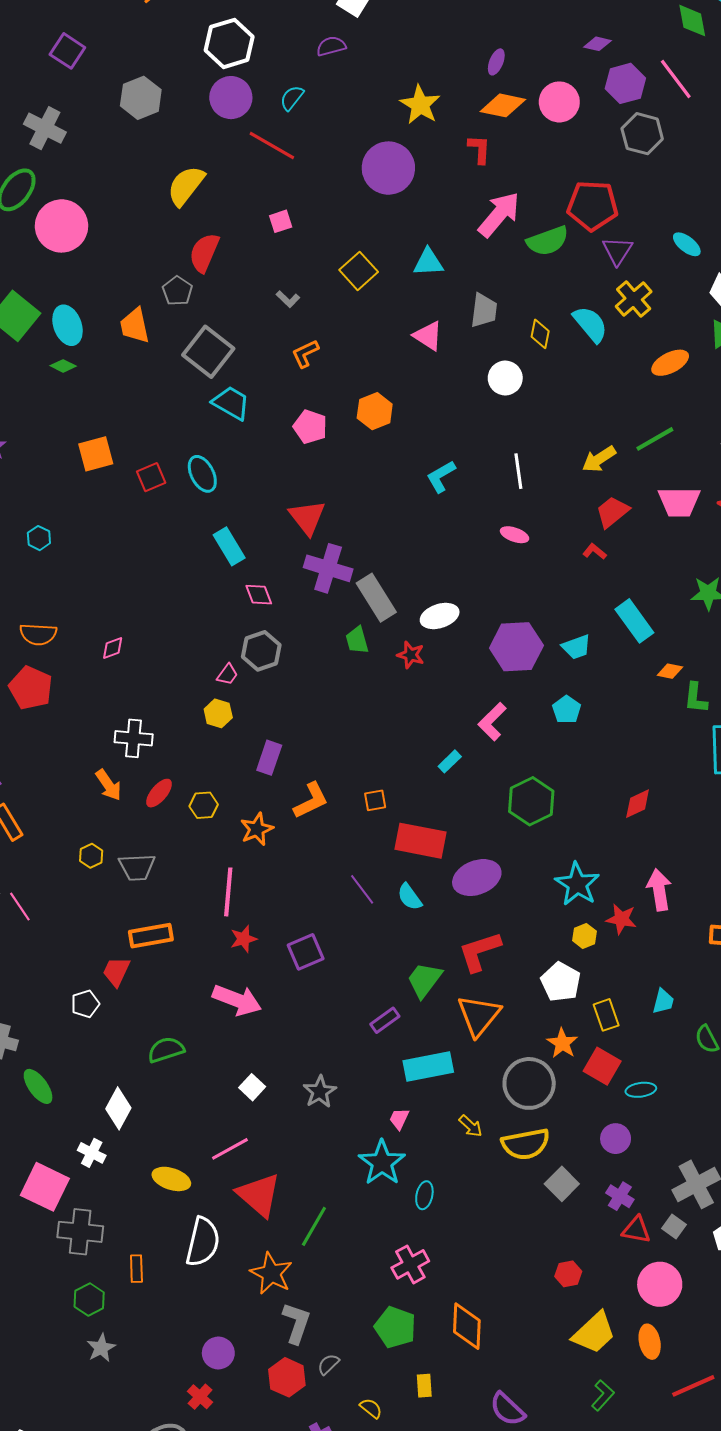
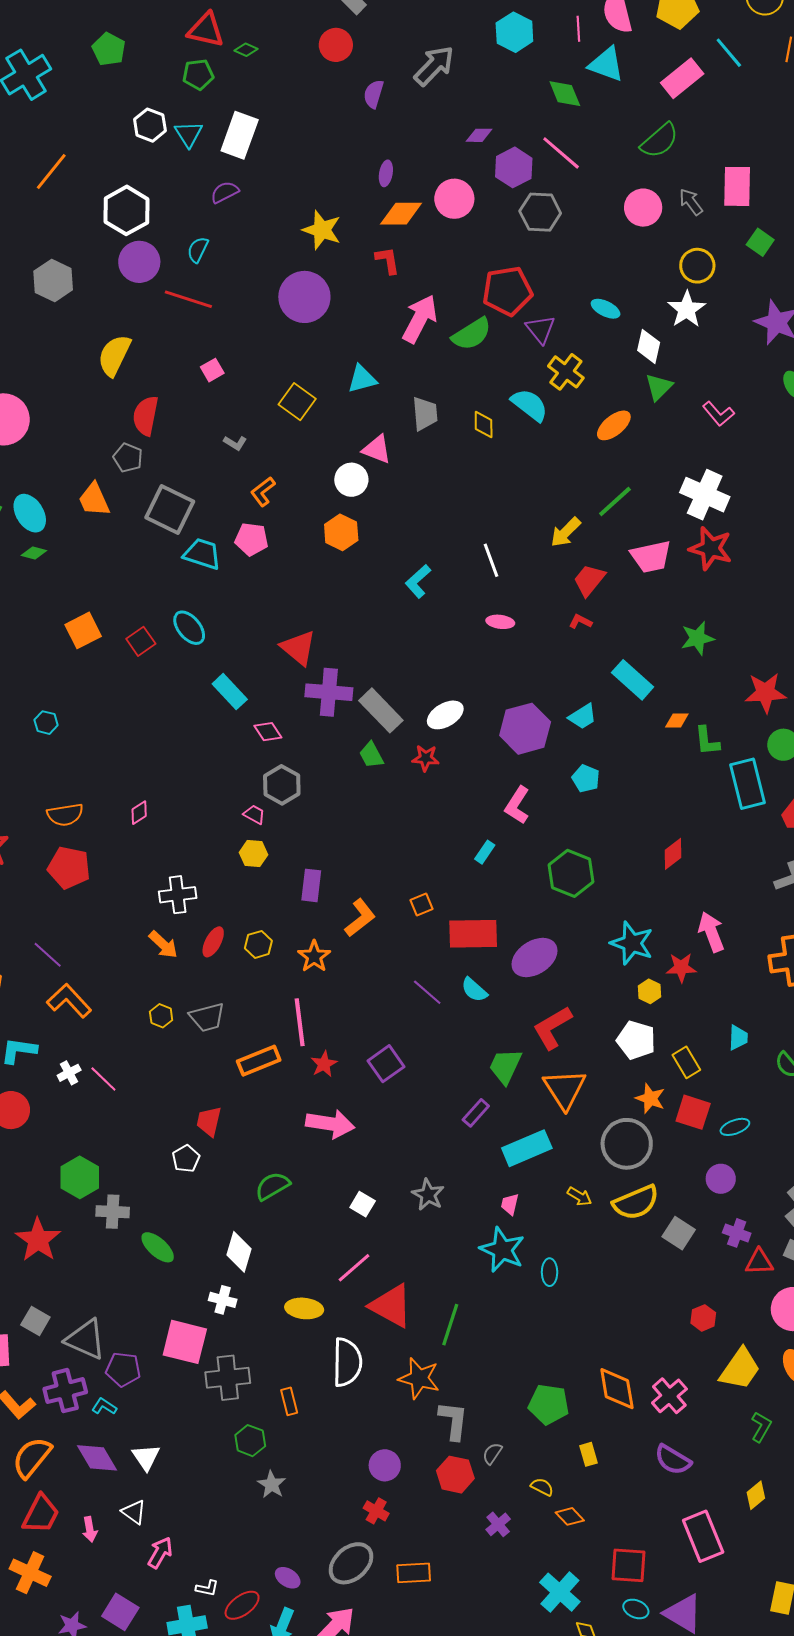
white circle: (505, 378) -> (351, 480), moved
pink pentagon: (310, 427) -> (251, 539), moved
pink trapezoid: (227, 675) -> (254, 814), turned -85
orange rectangle: (151, 936) -> (259, 1061), moved
pink cross: (410, 1264) -> (669, 1396), moved

